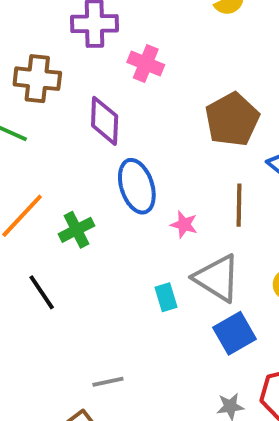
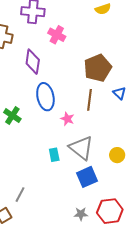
brown line: (239, 205) -> (89, 100), moved
green cross: (77, 230) -> (12, 116), turned -36
gray line: (108, 382) -> (20, 195), turned -56

